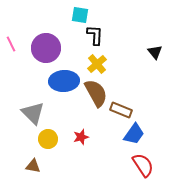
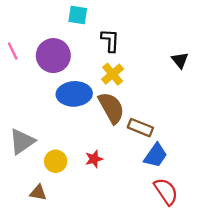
cyan square: (80, 15) -> (78, 15), moved
gray triangle: (33, 113) -> (22, 141), moved, turned 40

